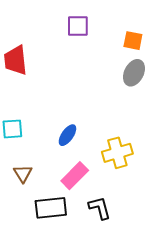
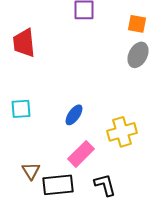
brown triangle: (23, 174) -> (31, 171), moved

